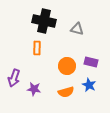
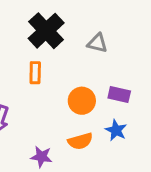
black cross: (44, 21) -> (46, 31), turned 35
purple star: (34, 89) -> (41, 157), moved

